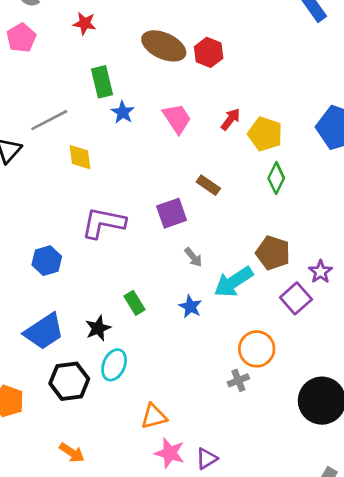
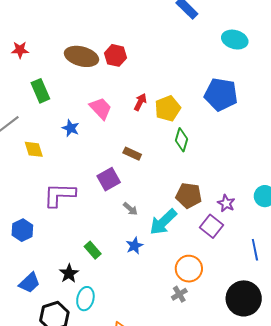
blue star: (123, 112) -> (71, 128), moved
yellow pentagon: (265, 134) -> (168, 109), turned -30
blue star: (190, 306) -> (134, 246), turned 30
blue trapezoid: (44, 331) -> (29, 283), size x0.7

